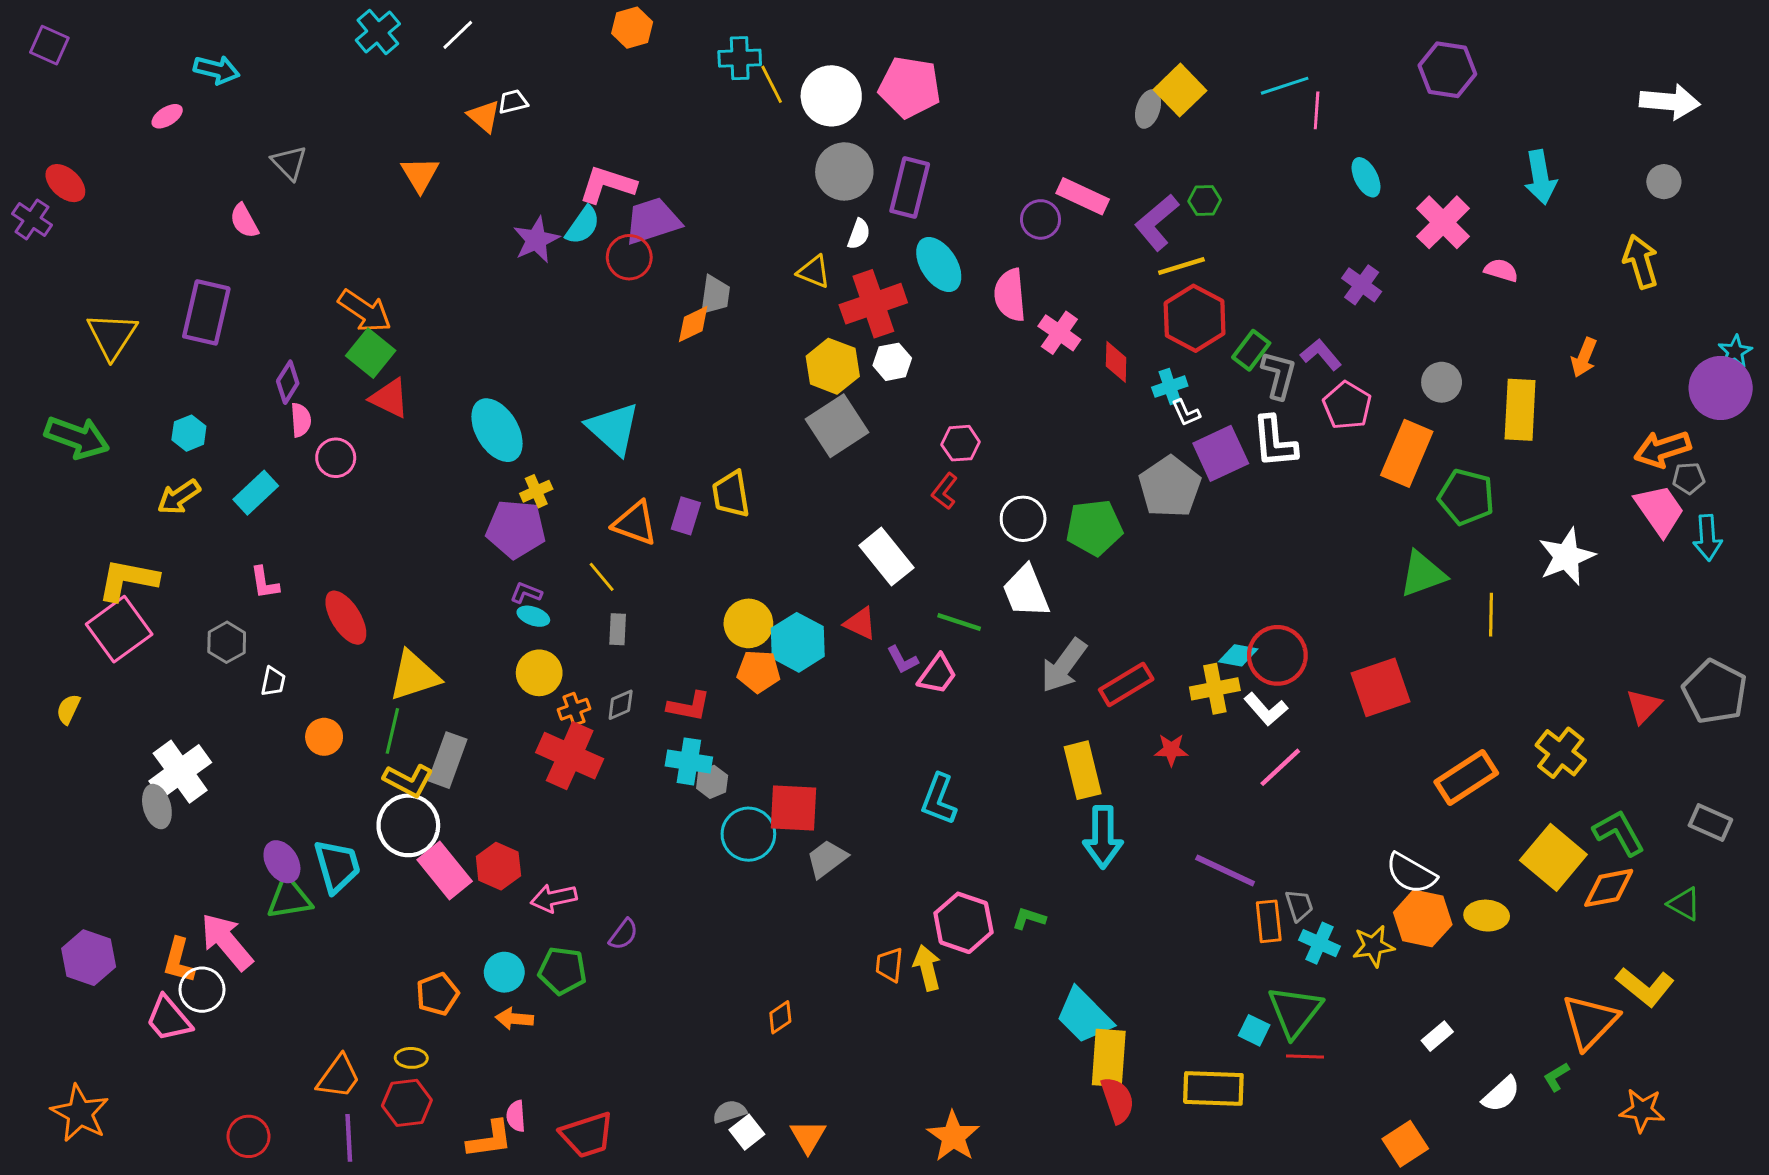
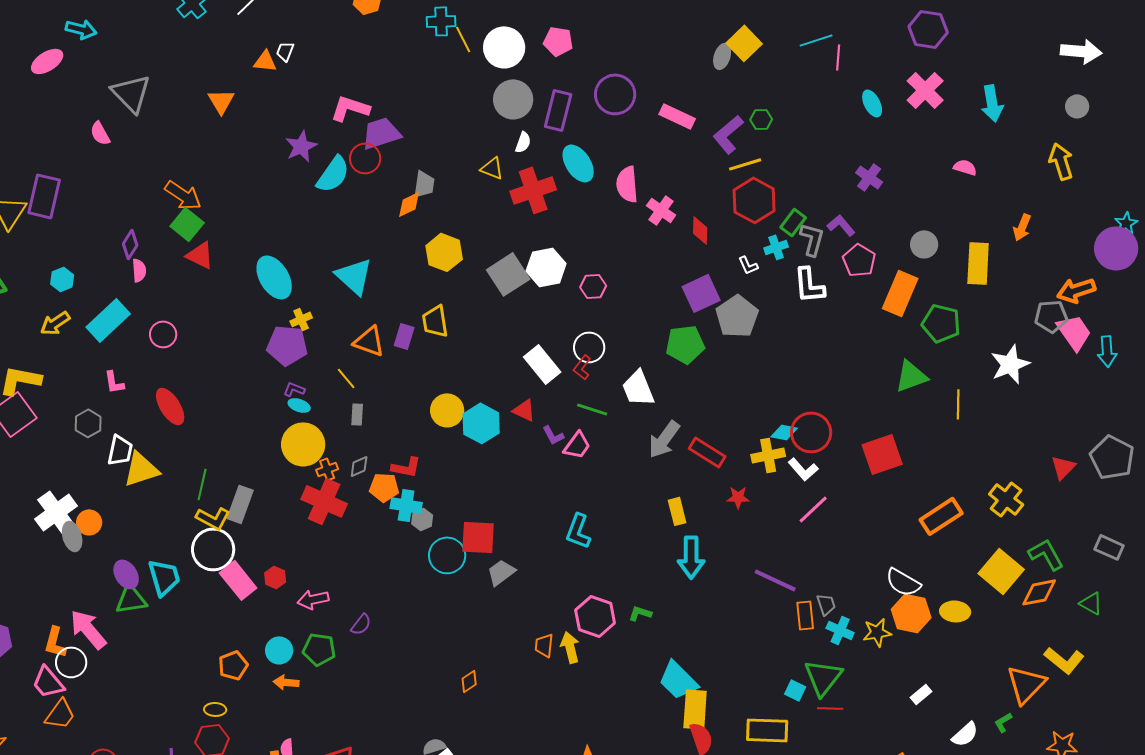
pink pentagon: (910, 87) -> (558, 41), size x0.7
white trapezoid: (513, 102) -> (285, 51), turned -55
pink ellipse: (167, 116) -> (47, 61), size x1.5
orange triangle: (484, 116) -> (265, 61), turned -35
gray triangle: (289, 163) -> (131, 93), size x1.6
purple circle: (1040, 219) -> (615, 94), moved, size x1.5
pink cross: (1443, 222) -> (925, 90), moved
cyan semicircle: (583, 225) -> (333, 174), moved, size x1.4
purple rectangle: (206, 312) -> (44, 196), moved
white hexagon: (892, 362) -> (546, 267), moved, size x1.5
yellow hexagon: (833, 366) -> (444, 252), moved
cyan cross: (1170, 387) -> (776, 247), moved
purple square: (1221, 453) -> (701, 293), moved
pink circle: (336, 458) -> (163, 334), moved
gray pentagon: (1689, 478) -> (1051, 316), moved, size x1.5
red L-shape: (945, 491) -> (582, 367), moved
cyan rectangle: (256, 493) -> (108, 320), size x1.4
white circle: (1023, 519) -> (589, 347), moved
orange pentagon: (759, 671) -> (384, 487), moved
yellow circle: (539, 673) -> (303, 444), size x1.4
yellow triangle: (414, 676) -> (141, 469), moved
white trapezoid: (273, 682) -> (120, 450), size x1.5
red rectangle: (1126, 684) -> (707, 452), turned 63
orange circle: (324, 737) -> (89, 522), moved
yellow rectangle: (1083, 770) -> (677, 511), size x0.7
gray ellipse: (157, 807) -> (72, 536), moved
red hexagon: (498, 866) -> (275, 577), size x0.7
orange trapezoid: (339, 1077) -> (60, 714), moved

